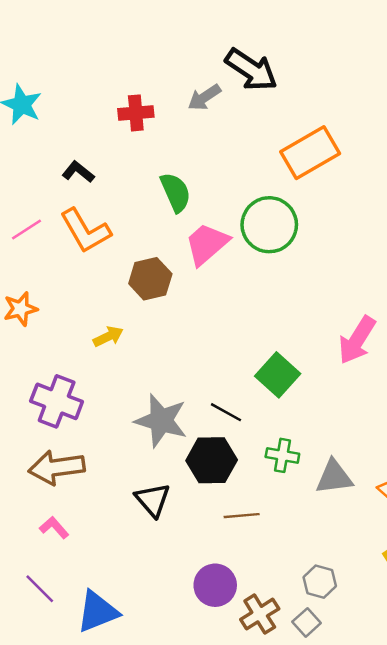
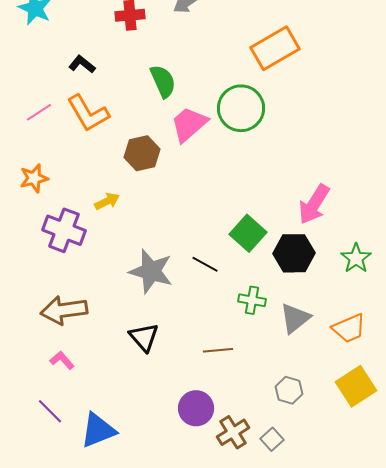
purple cross: (57, 401) -> (64, 230), moved
black hexagon: (212, 460) -> (294, 253), moved
gray triangle: (334, 477) -> (295, 318), turned -32
gray hexagon: (320, 582) -> (289, 390), moved

